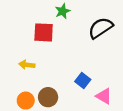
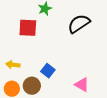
yellow arrow: (27, 65) -> (13, 65), moved
blue square: (83, 80) -> (48, 71), moved

